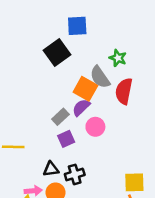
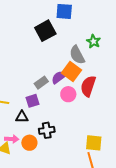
orange square: (85, 89) -> (71, 71), moved
red semicircle: (124, 91) -> (88, 86), moved
purple square: (66, 139) -> (32, 101), moved
black triangle: (51, 169) -> (22, 117), moved

